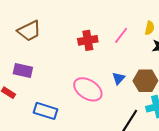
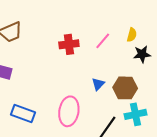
pink ellipse: (88, 89) -> (69, 111), moved, turned 64

